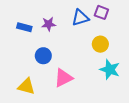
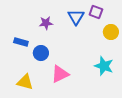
blue triangle: (80, 18) -> (76, 17), turned -42
blue rectangle: (24, 27) -> (21, 42), moved
yellow circle: (100, 44) -> (111, 32), moved

